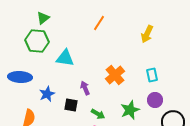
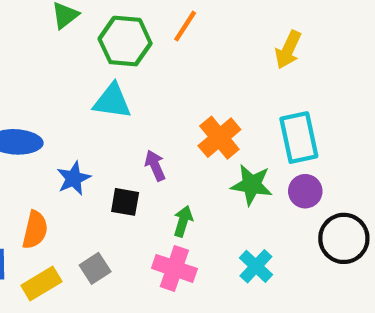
green hexagon: (37, 41) -> (125, 41), moved
cyan rectangle: (152, 75) -> (299, 138), size x1.6
green star: (130, 110) -> (252, 185), moved, turned 30
green arrow: (98, 114) -> (183, 221), turned -104

